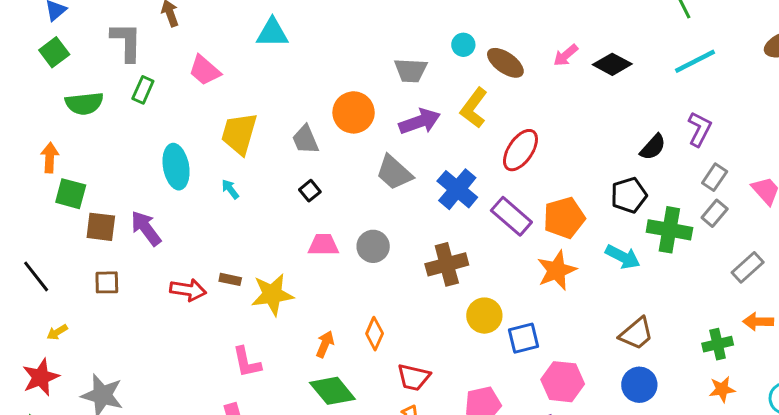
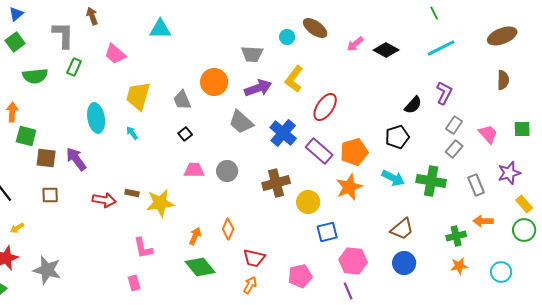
brown ellipse: (505, 63) -> (315, 28), moved
green cross: (669, 230) -> (431, 181), moved
gray rectangle: (748, 267) -> (476, 185), turned -70
yellow circle: (484, 316) -> (308, 202), moved

